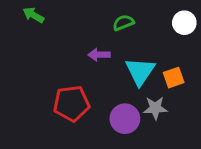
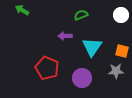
orange square: (174, 78) -> (122, 51), moved, turned 32
red pentagon: (72, 103) -> (47, 68), turned 30
gray star: (155, 108) -> (116, 71), moved

